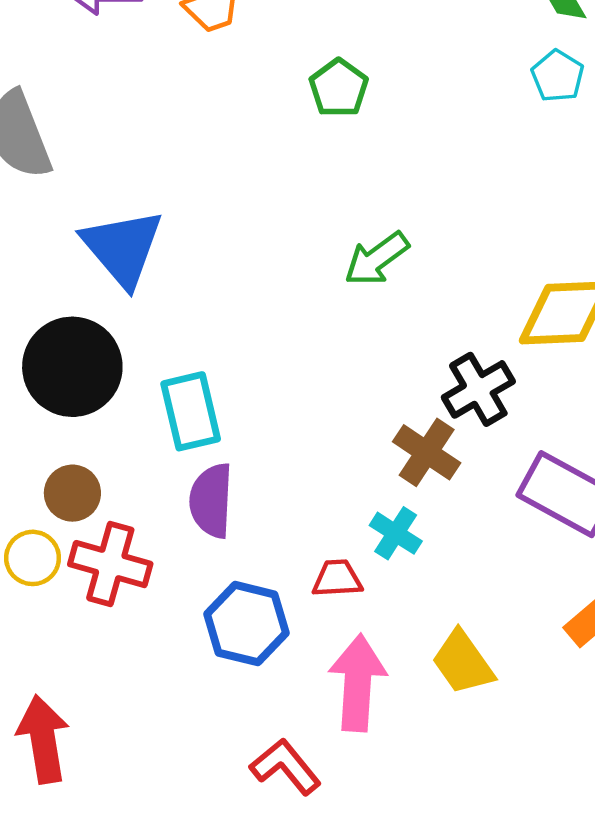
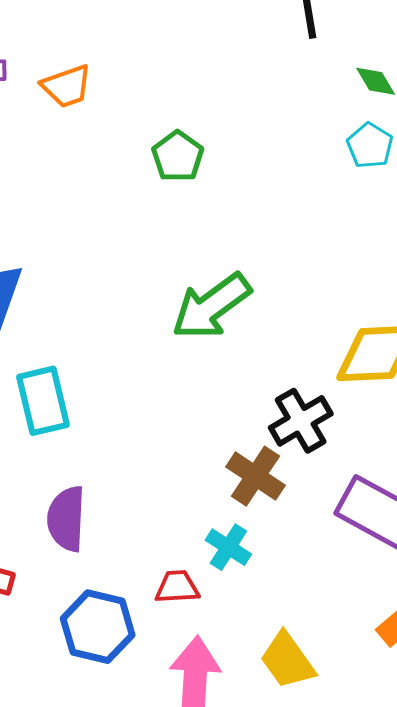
green arrow: (377, 259) -> (211, 306), size x1.4
cyan rectangle: (191, 411) -> (43, 401), moved

